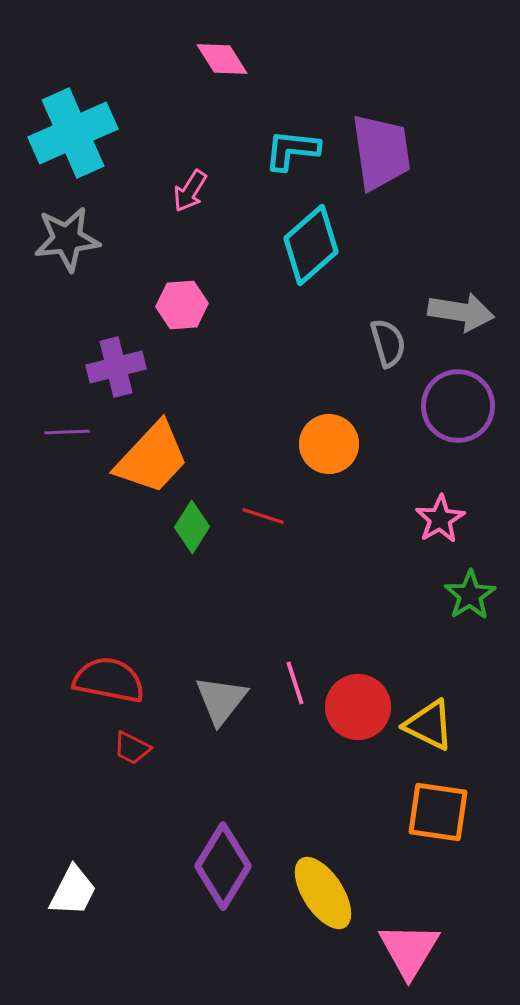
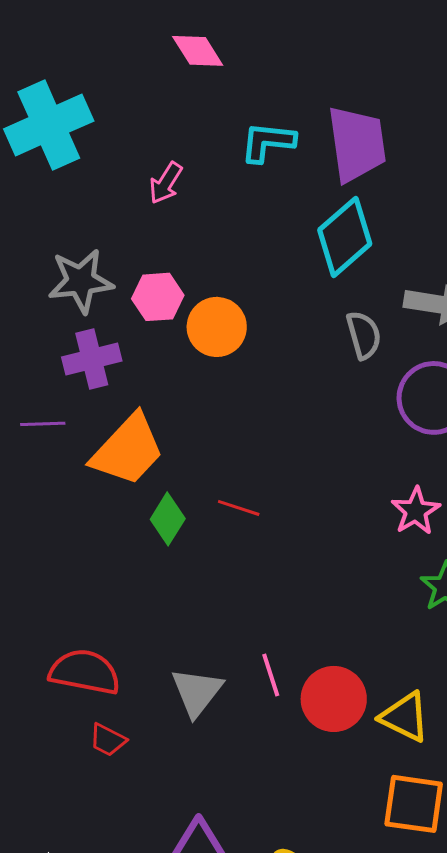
gray star: (67, 239) -> (81, 281), moved
cyan diamond: (311, 245) -> (345, 237), moved
orange circle: (329, 444) -> (217, 327), moved

